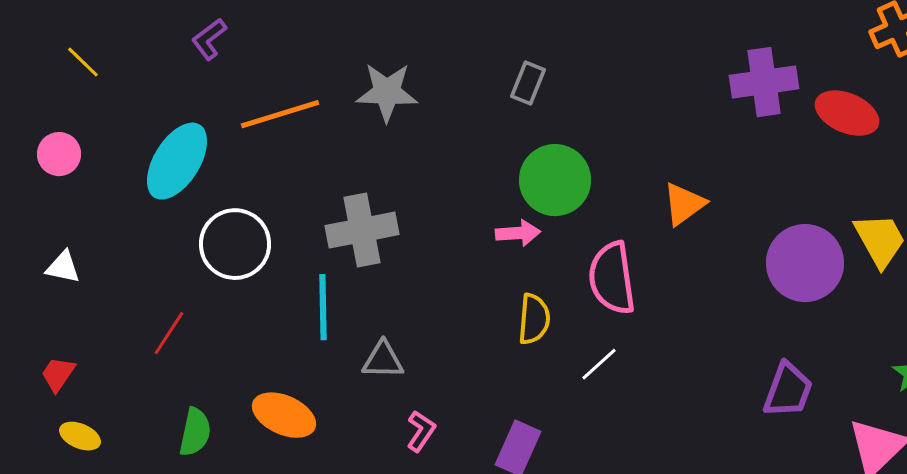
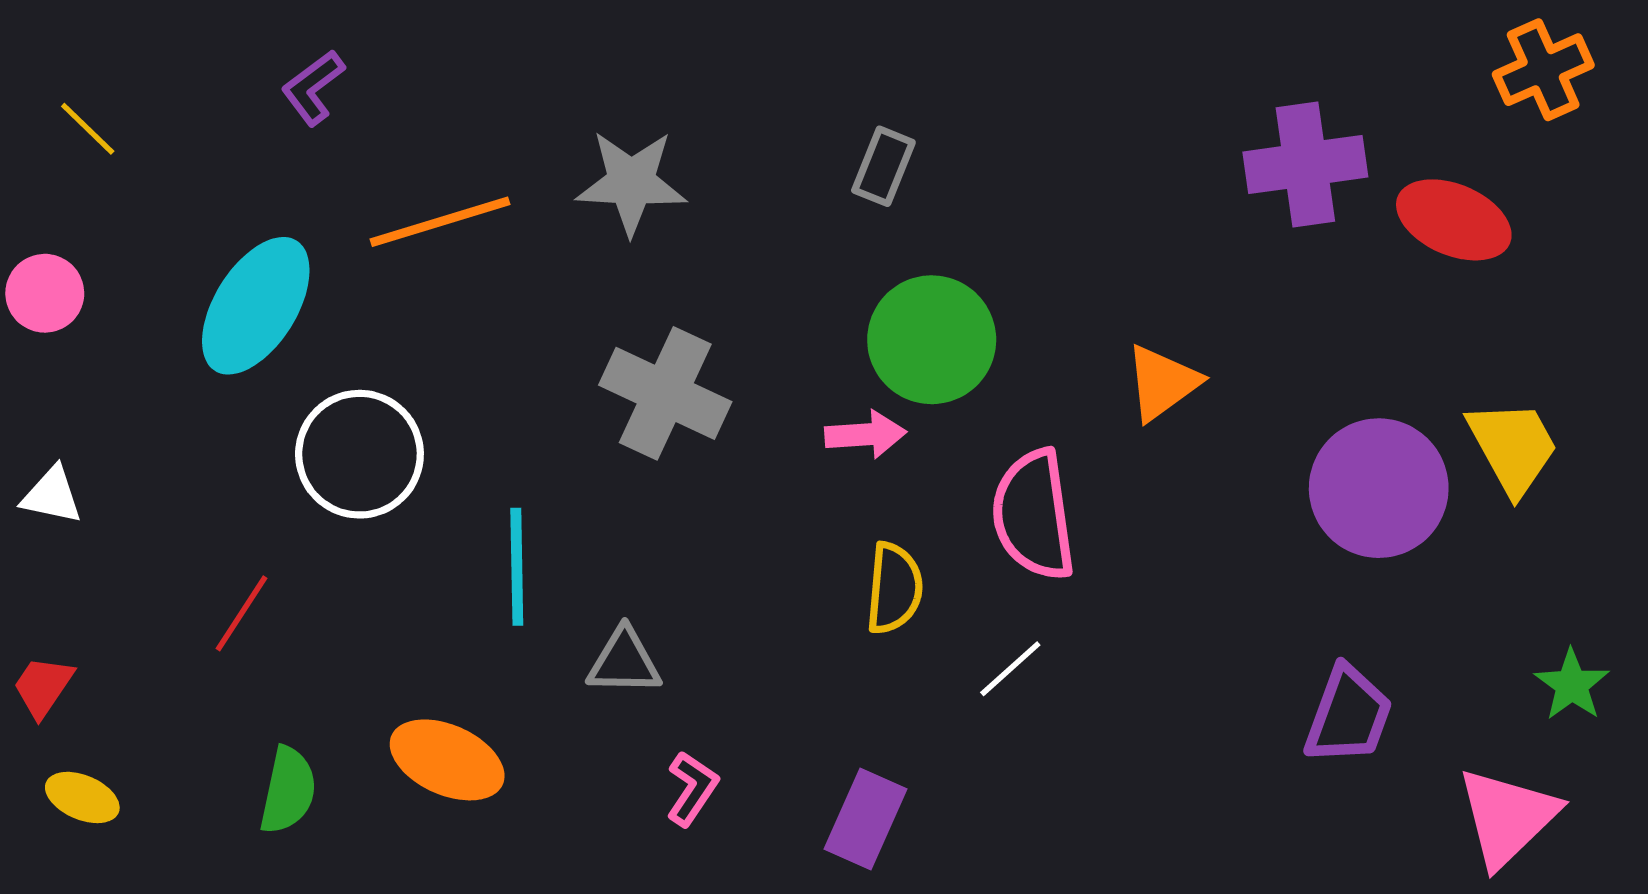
gray cross: (362, 230) -> (665, 393), moved, turned 36

